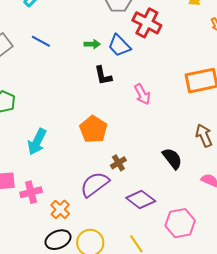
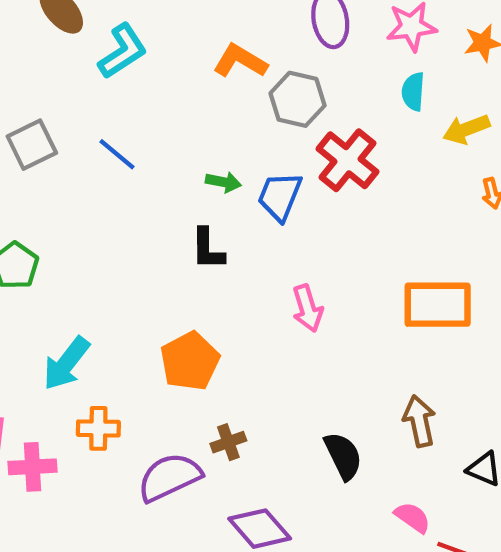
blue trapezoid: (119, 46) -> (280, 196), turned 55
black L-shape: (103, 76) -> (208, 249), moved
orange cross: (60, 209) -> (98, 428), moved, turned 36

